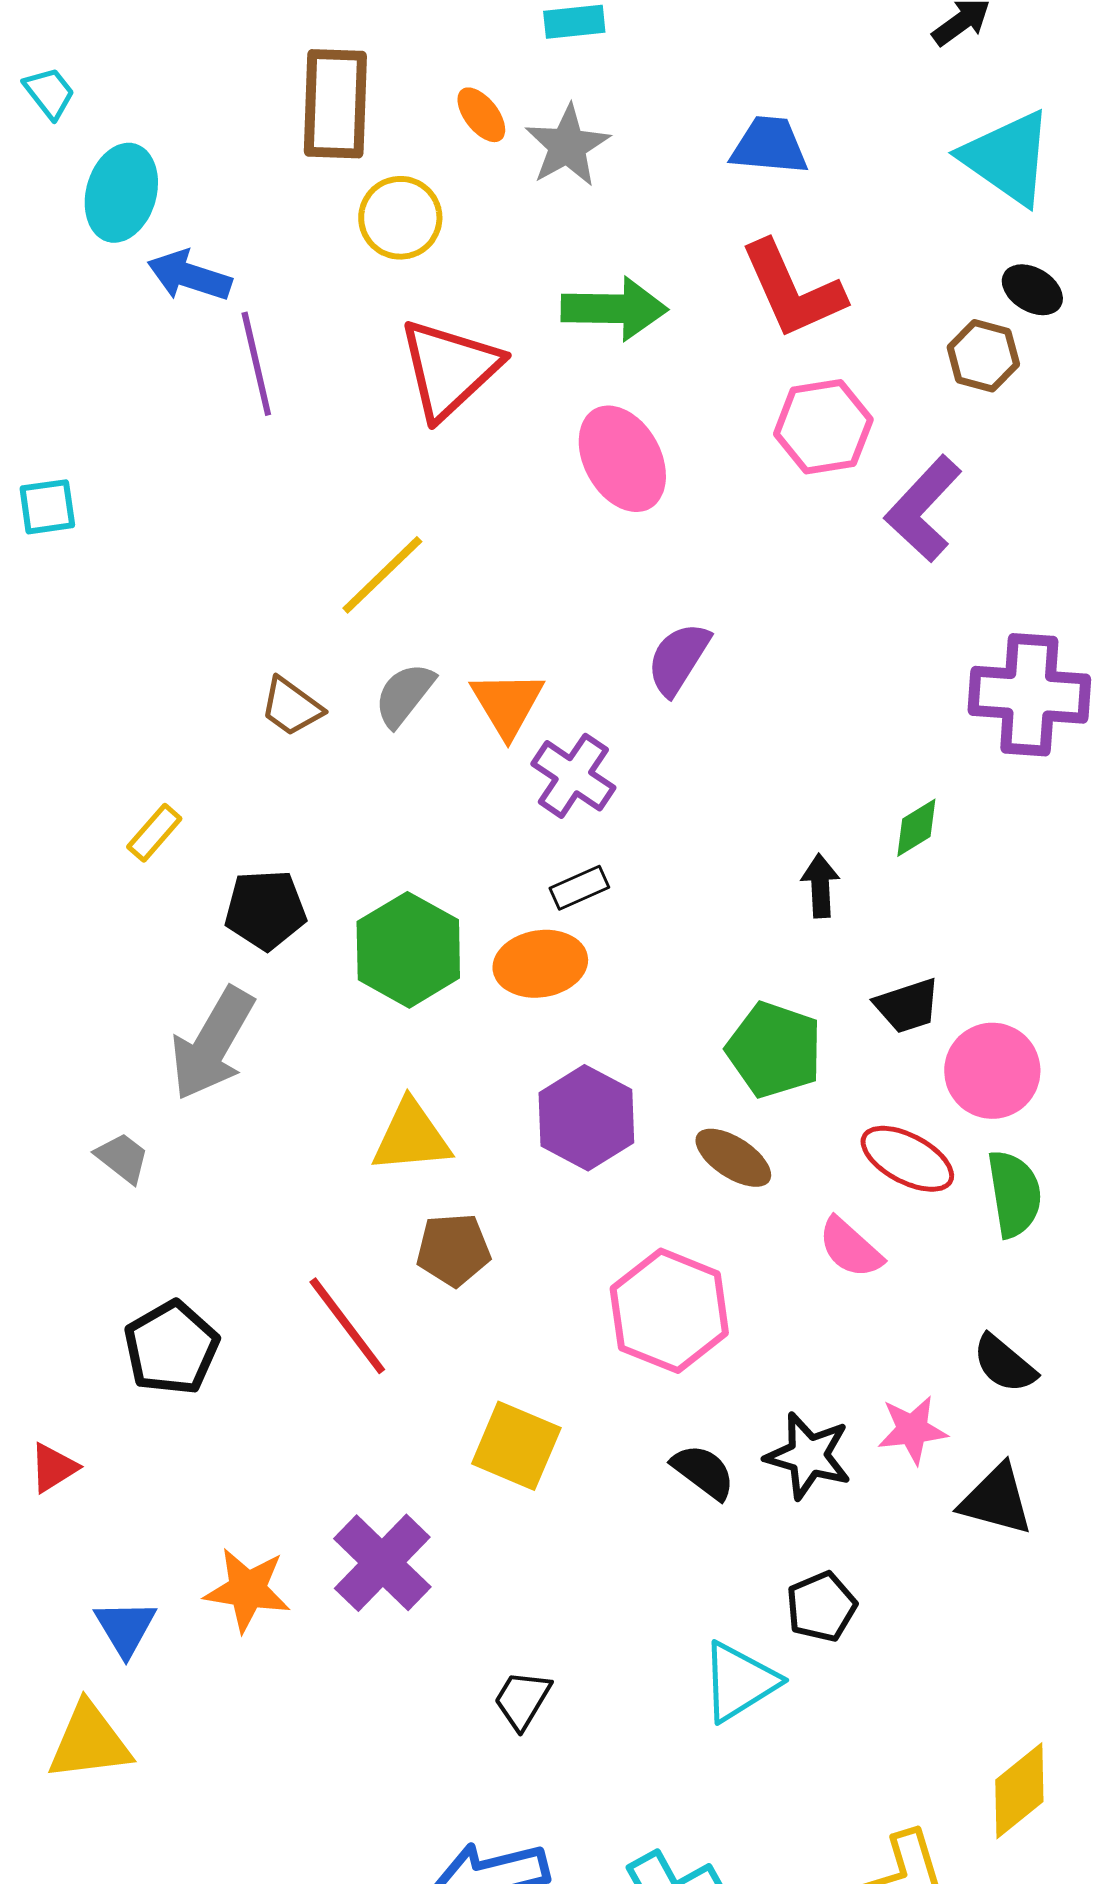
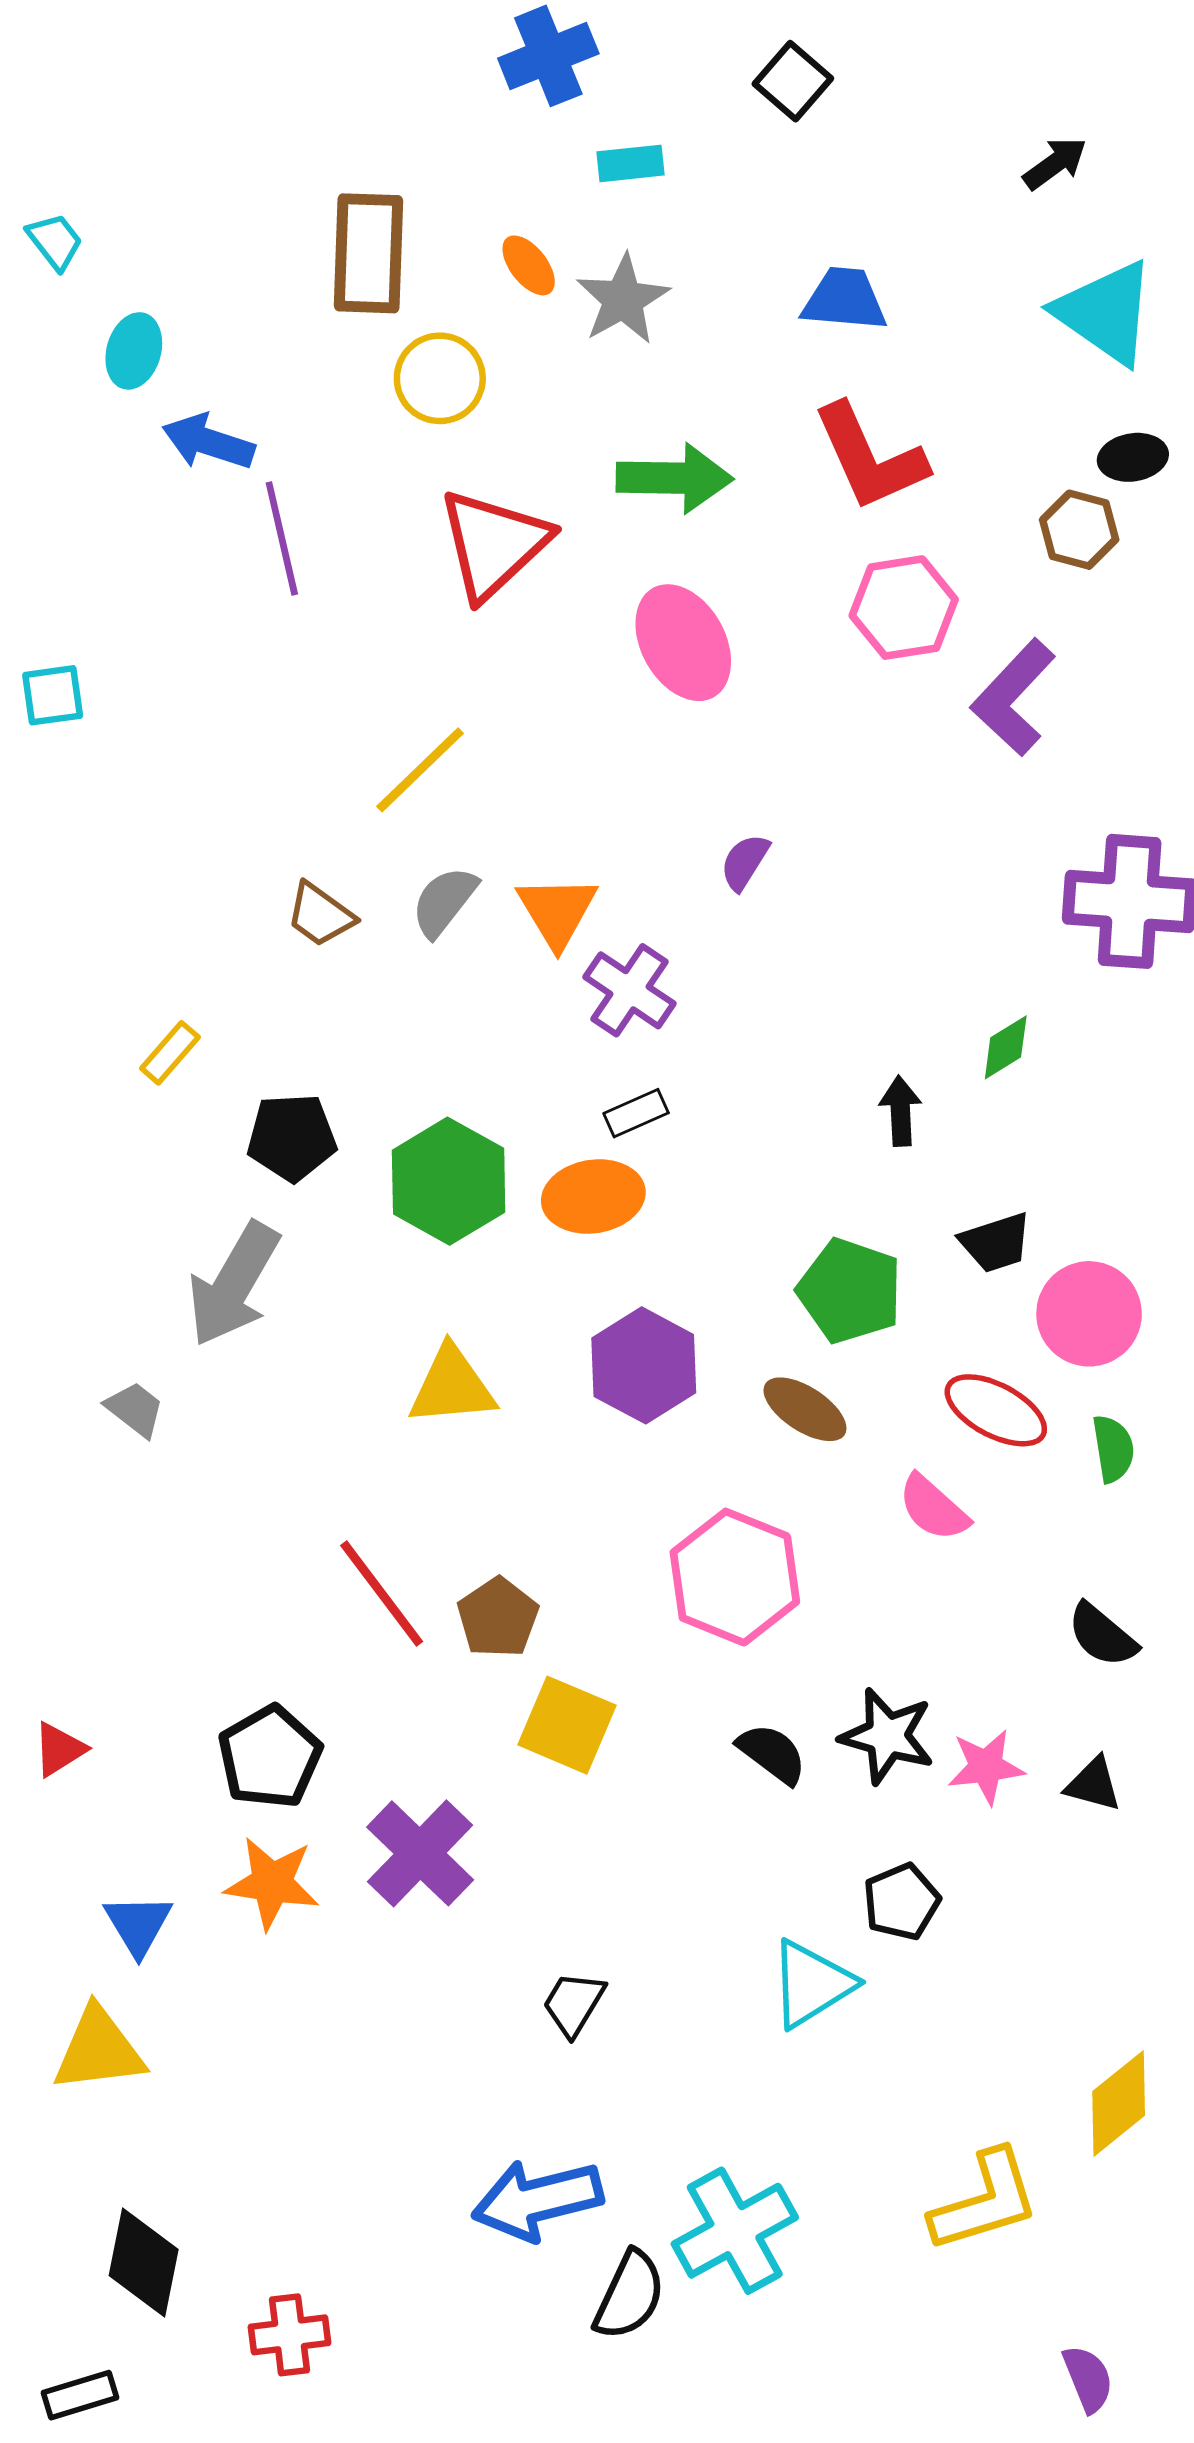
cyan ellipse: (121, 193) -> (134, 351), size x0.7
black ellipse: (1032, 290) -> (1133, 457), turned -40
purple semicircle: (678, 659) -> (745, 862), size x0.7
green semicircle: (1014, 1194) -> (1113, 1449), size x0.7
brown pentagon: (453, 1250) -> (498, 1618), moved, turned -30
black pentagon: (171, 1348) -> (270, 1757), moved
pink star: (912, 1430) -> (986, 1767), moved
black triangle: (996, 1500) -> (1093, 1784), size x0.7

